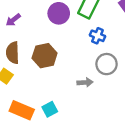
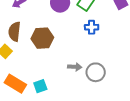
blue cross: (97, 36) -> (92, 27), turned -32
gray circle: (106, 64) -> (96, 72), moved

